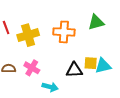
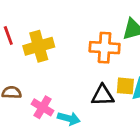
orange cross: (64, 32) -> (105, 48), moved
pink cross: (32, 68) -> (42, 107), moved

